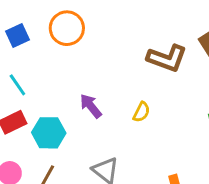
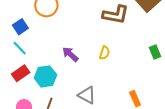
blue square: (17, 36) -> (20, 27), moved

